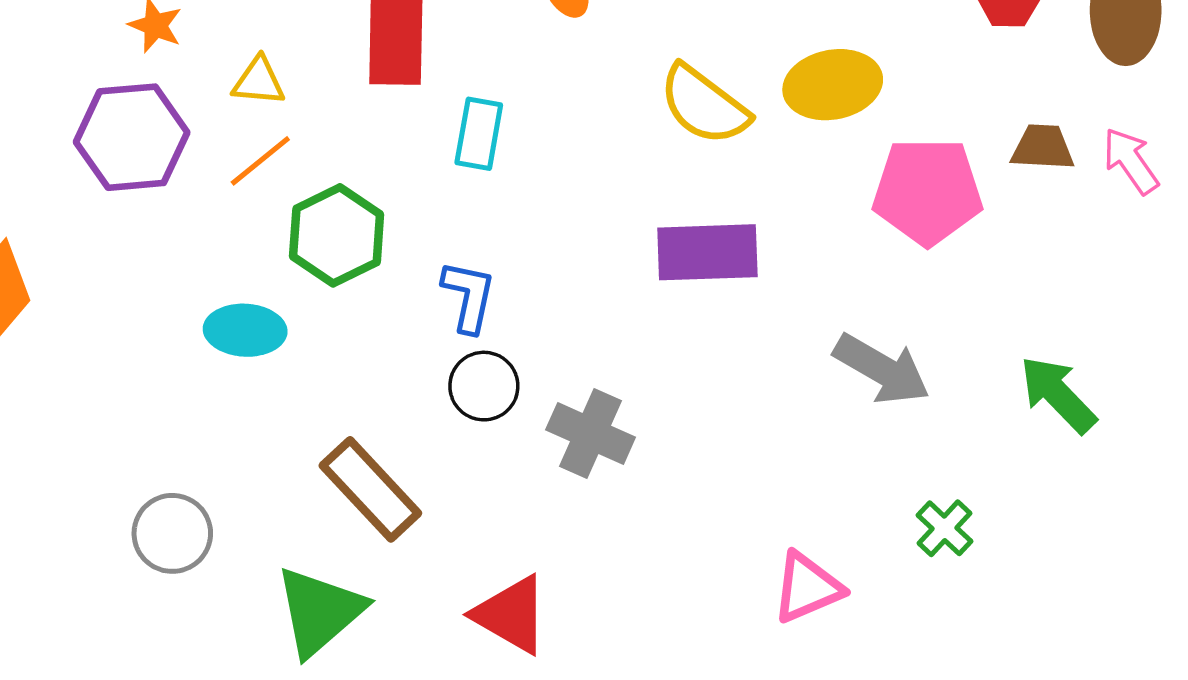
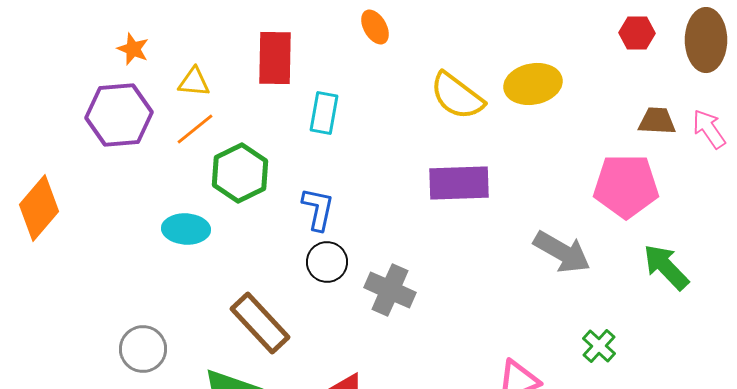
pink pentagon: (928, 191) -> (626, 186), moved

